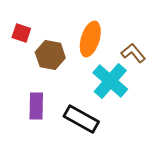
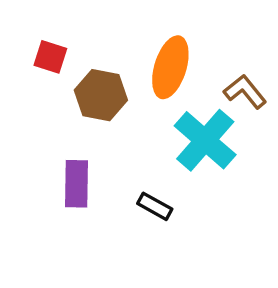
black rectangle: (81, 119) -> (155, 206), size x0.6

